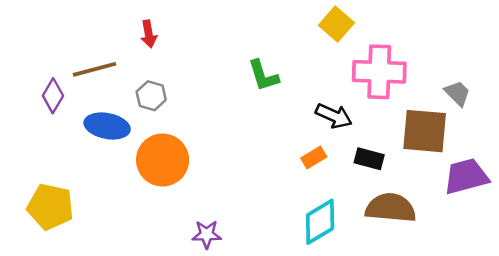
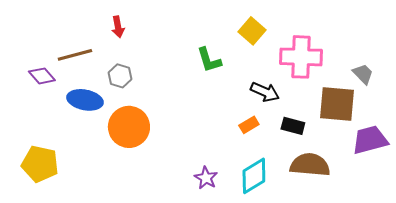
yellow square: (336, 24) -> (252, 31), moved
purple diamond: (53, 96) -> (42, 76), turned -72
purple star: (207, 234) -> (206, 178), moved, turned 30

